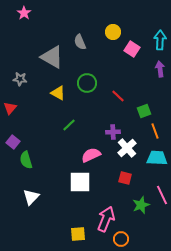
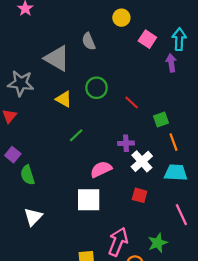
yellow circle: (113, 32) -> (121, 18), moved
pink square: (132, 49) -> (147, 39), moved
purple arrow: (160, 69) -> (171, 63), moved
gray star: (20, 79) -> (21, 83), size x1.6
green star: (141, 205) -> (158, 243), moved

